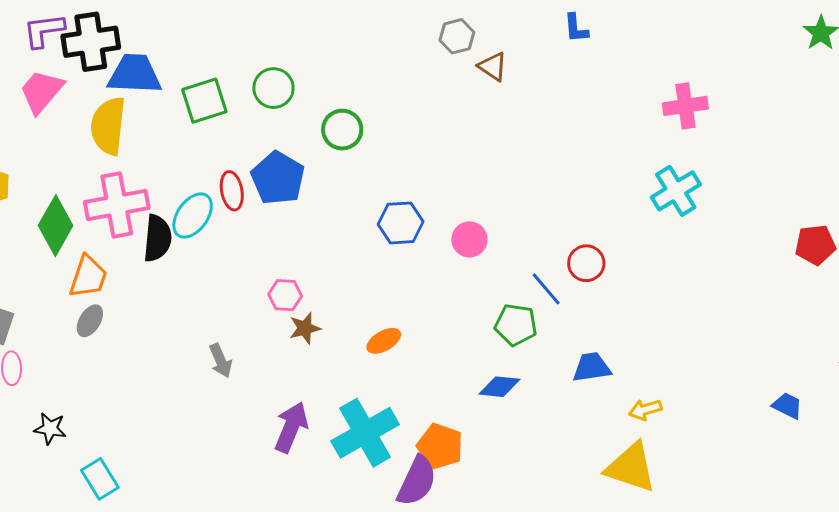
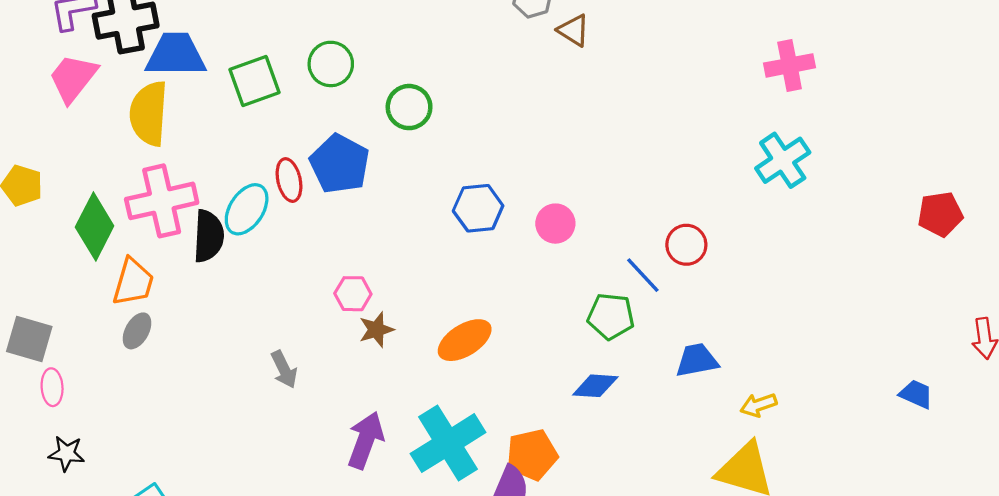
orange ellipse: (384, 341) -> (465, 340), size x1.4
black star: (50, 429) -> (67, 453), moved
orange pentagon: (440, 446) -> (532, 455), turned -30

